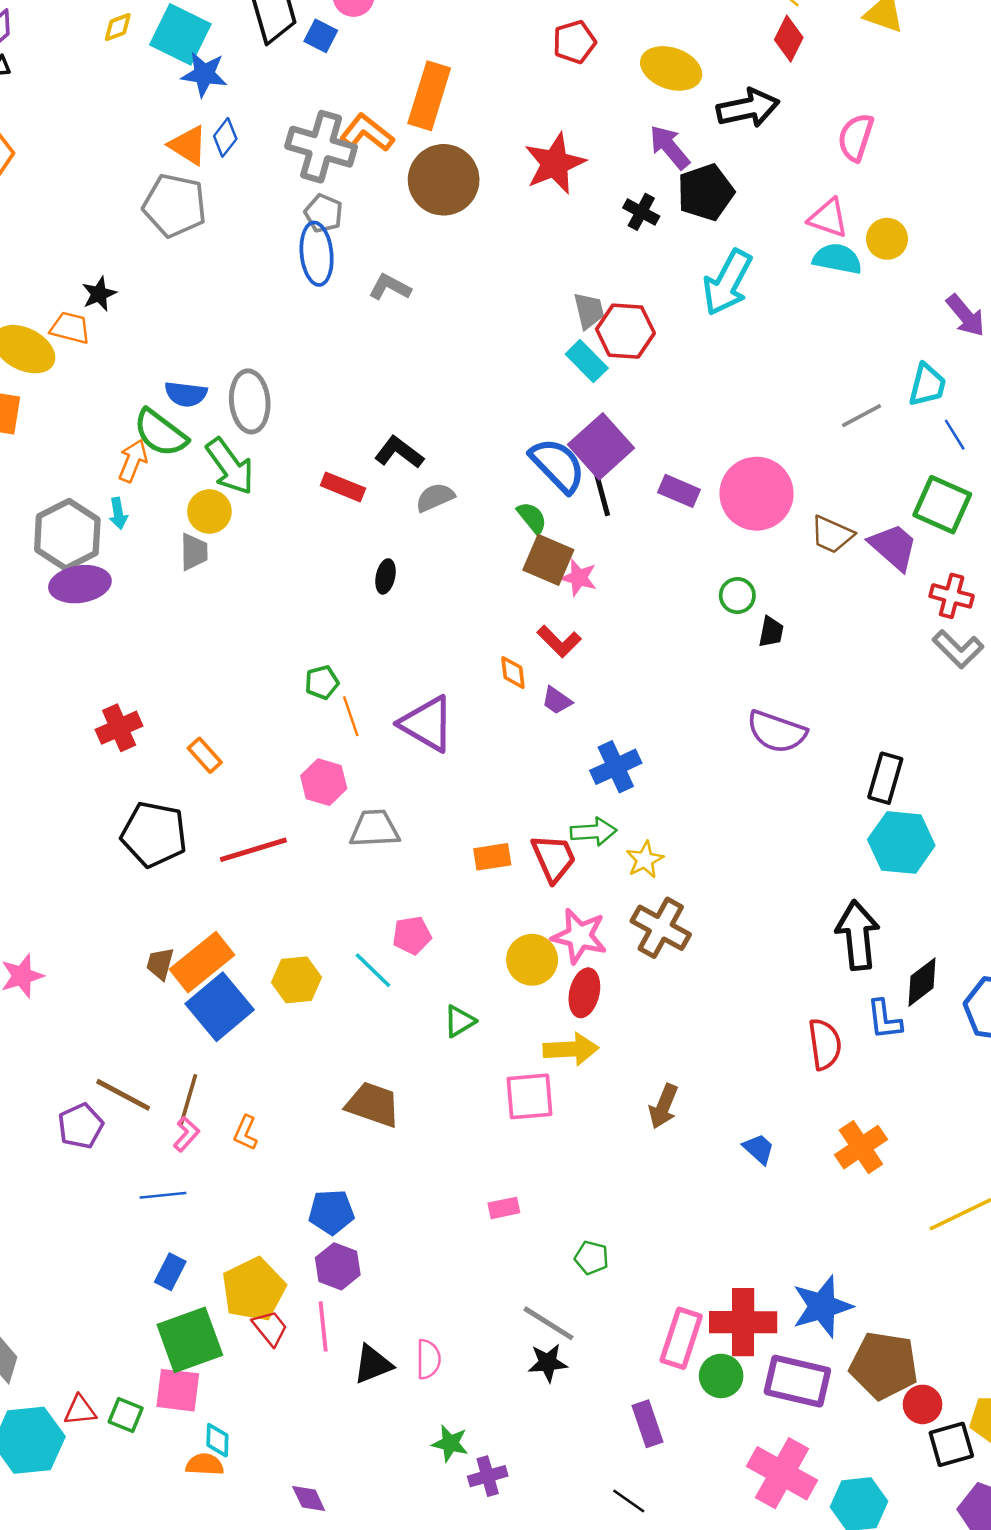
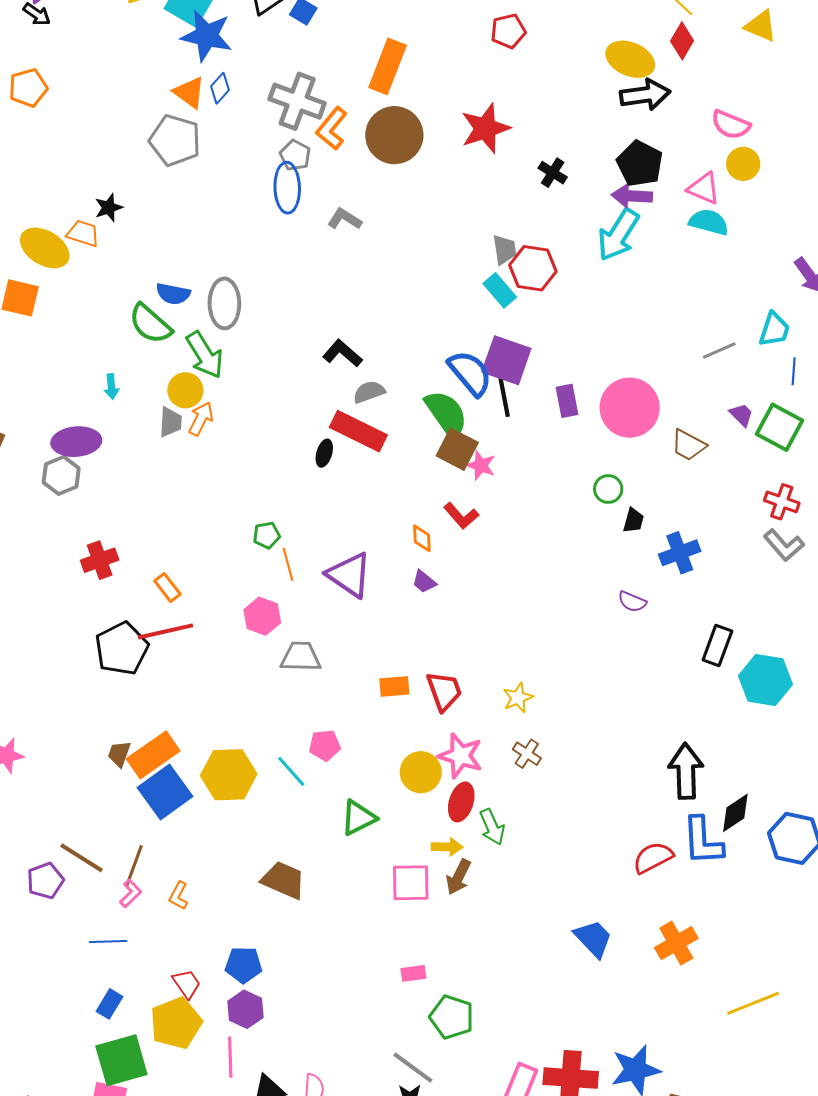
yellow ellipse: (671, 68) -> (630, 59), moved
blue star: (204, 74) -> (207, 36), size x1.4
orange L-shape: (367, 133) -> (332, 128), moved, turned -93
pink semicircle: (856, 137) -> (731, 125), turned -90
purple arrow: (670, 147) -> (632, 196), moved, turned -51
black pentagon: (706, 192) -> (640, 164), moved, turned -30
yellow circle: (887, 239) -> (743, 164), moved
blue line: (955, 435) -> (794, 371), turned 32
purple square: (601, 446) -> (506, 360), turned -33
orange arrow: (133, 461) -> (201, 419), moved
red rectangle: (343, 487) -> (358, 431), moved, size x1.6
purple rectangle: (679, 491) -> (567, 401), turned 52
green semicircle: (532, 518) -> (446, 414), size x1.8
gray hexagon: (67, 535) -> (61, 475), moved, size x0.7
purple trapezoid: (893, 547) -> (741, 415), moved, size x0.6
purple trapezoid: (557, 700) -> (424, 582), moved
purple semicircle: (777, 732) -> (632, 602), size x0.6
blue cross: (616, 767) -> (680, 553), moved
green arrow: (594, 832) -> (492, 827), moved, turned 66
black pentagon: (154, 834) -> (122, 649), turned 30
cyan hexagon: (901, 842) -> (766, 680), moved
red line: (253, 850) -> (165, 631), moved
brown cross: (661, 928) -> (527, 754), size x0.6
yellow hexagon: (296, 980) -> (229, 775), size x1.4
blue L-shape: (884, 1019) -> (703, 841), size x1.5
green triangle: (459, 1021) -> (358, 818), size x1.4
red semicircle: (825, 1044) -> (653, 858), turned -114
yellow arrow: (571, 1049) -> (447, 847), size x0.7
brown arrow: (663, 1106) -> (458, 877), moved
blue trapezoid: (759, 1149) -> (593, 939), size x1.5
pink rectangle: (504, 1208) -> (413, 973), moved
green pentagon: (592, 1258) -> (452, 1017), size x1.6
red trapezoid: (270, 1328) -> (187, 984), moved

